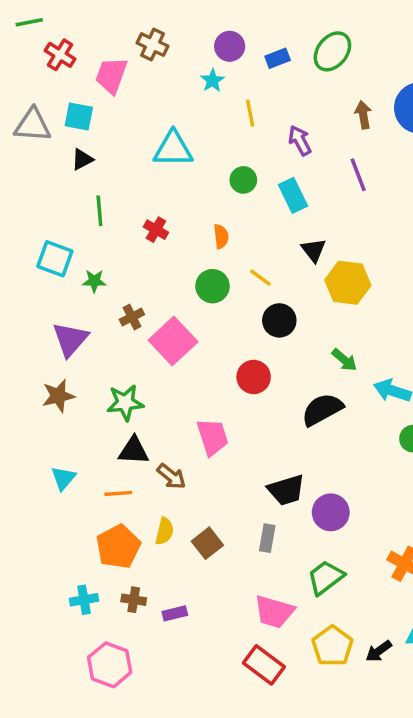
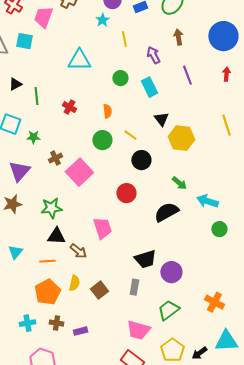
brown arrow: (363, 115) -> (178, 37), moved
black triangle: (82, 159) -> (15, 84), moved

